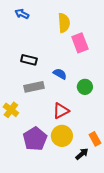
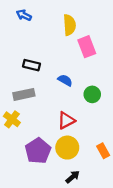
gray rectangle: (34, 87) -> (24, 94), moved
black arrow: (82, 154) -> (73, 177), moved

